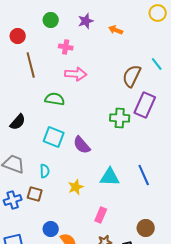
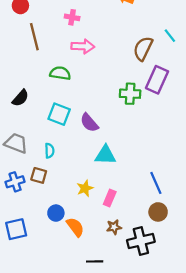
blue line: (144, 175) -> (156, 183), moved
cyan triangle: (110, 177) -> (105, 155), moved
yellow star: (76, 187) -> (85, 188), moved

